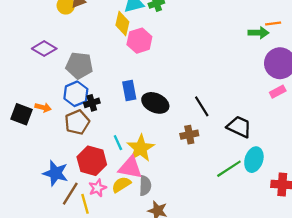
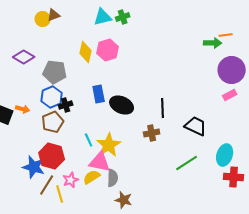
yellow diamond: (122, 24) -> (86, 52), moved
black line: (202, 106) -> (163, 108), turned 30
cyan ellipse: (254, 160) -> (225, 155), moved
red hexagon: (92, 161) -> (52, 156), moved

